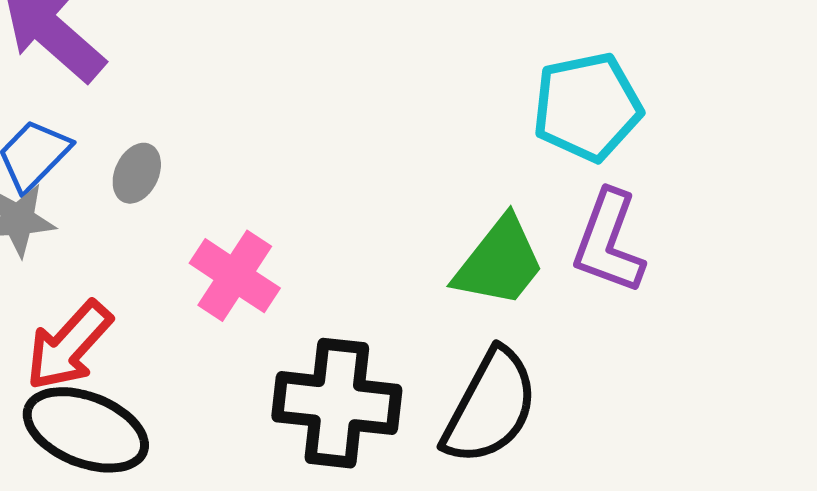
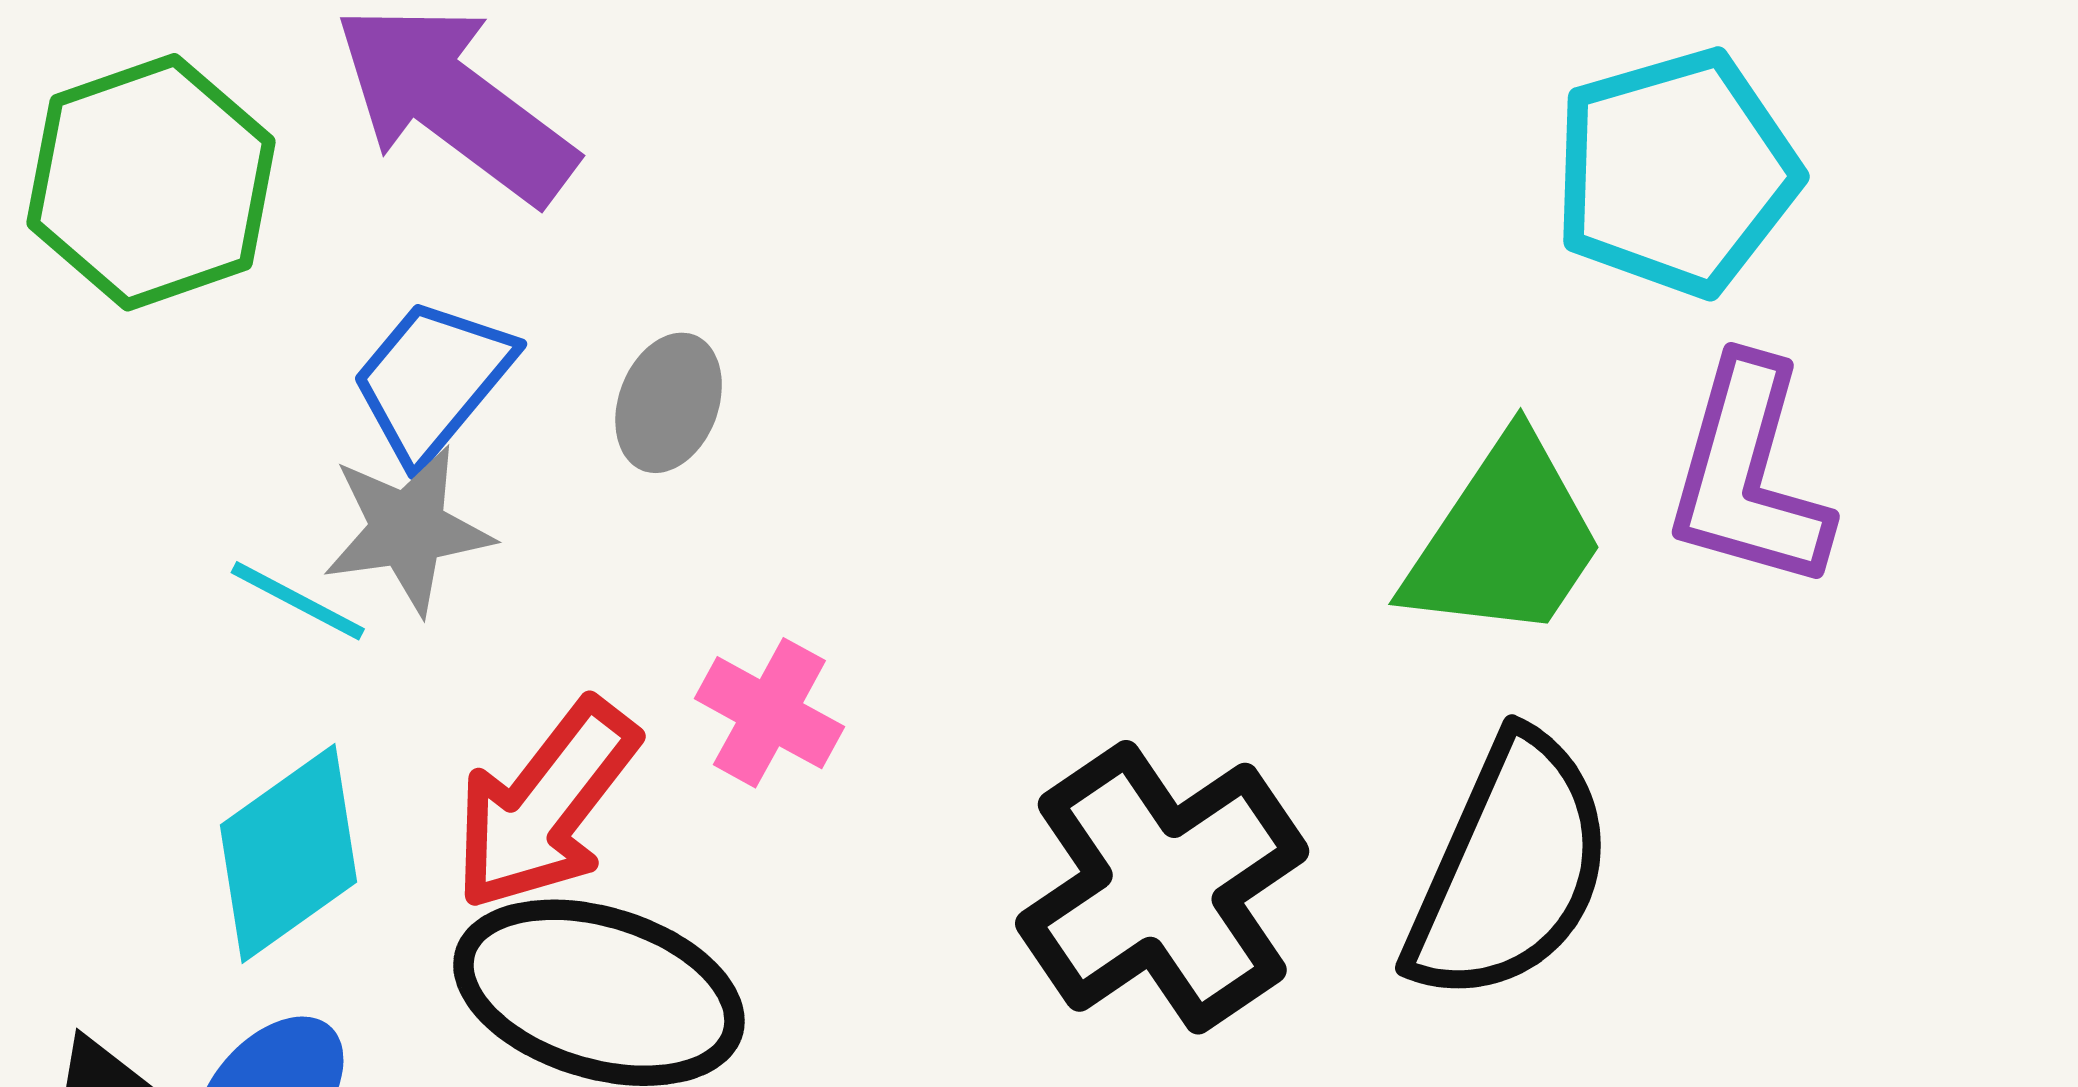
pink cross: (235, 276) -> (769, 713), moved, size x0.7
black cross: (337, 403) -> (1162, 887), turned -36

